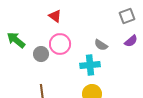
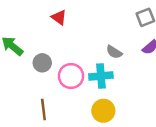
pink circle: (60, 44) -> (71, 76), moved

